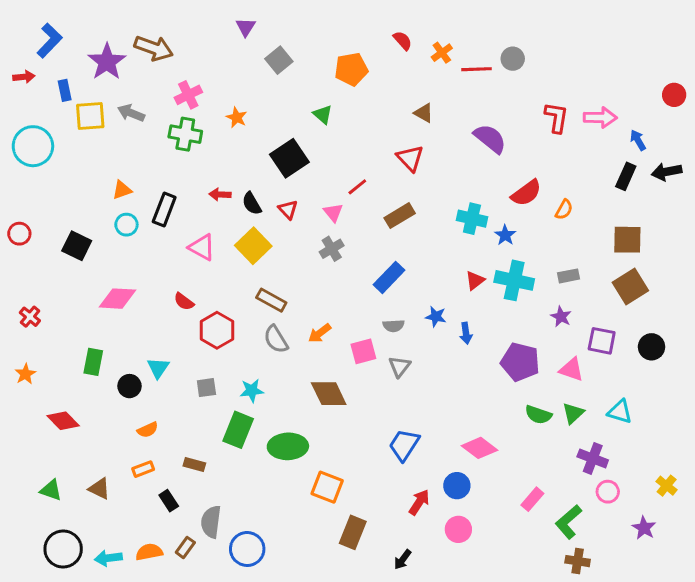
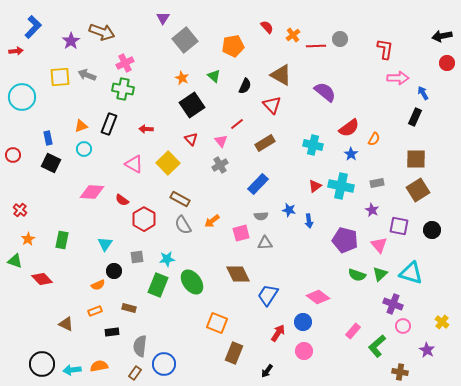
gray square: (279, 60) -> (185, 40), size x1.4
purple star: (107, 62) -> (71, 41), size x0.7
blue rectangle: (65, 90) -> (48, 138), moved
brown triangle: (424, 113) -> (281, 75), size x1.6
orange star: (237, 117) -> (182, 78), moved
red L-shape: (556, 117) -> (385, 49), moved
black arrow: (667, 172) -> (442, 36), moved
black semicircle: (252, 203) -> (245, 86), moved, turned -126
black rectangle: (164, 210) -> (109, 124), moved
blue star: (505, 235) -> (351, 154), moved
pink diamond: (117, 299) -> (92, 192), moved
gray triangle: (400, 366) -> (265, 243), turned 49
pink triangle: (572, 369) -> (379, 245), turned 30
orange star: (25, 374) -> (28, 239), moved
black circle: (129, 386) -> (114, 271), moved
brown diamond: (329, 394) -> (238, 274), moved
cyan triangle: (620, 412) -> (411, 273), size x1.4
green ellipse: (288, 446) -> (192, 282), moved, turned 55
green triangle: (51, 490) -> (15, 261), moved
black rectangle: (169, 501) -> (112, 332), turned -64
brown rectangle: (185, 547) -> (135, 373), moved
brown cross: (578, 561) -> (400, 372), moved

